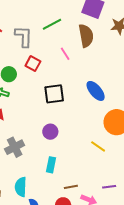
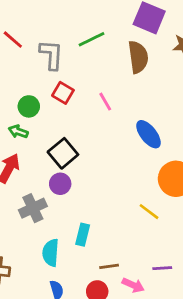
pink line: (65, 54) -> (105, 102), moved
black square: (54, 94) -> (63, 153), moved, turned -35
purple circle: (50, 132) -> (60, 184), moved
cyan semicircle: (21, 187) -> (51, 253), moved

